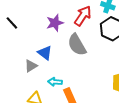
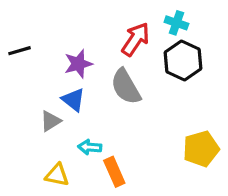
black line: (12, 23) -> (19, 51), turned -64
purple star: (55, 23) -> (78, 64), moved

